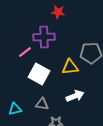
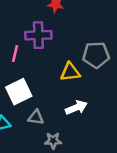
pink line: (25, 52) -> (15, 54), turned -40
white square: (39, 74) -> (19, 92), moved, turned 35

